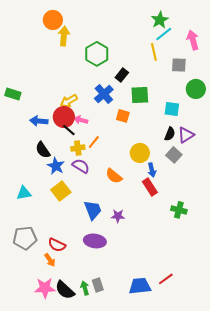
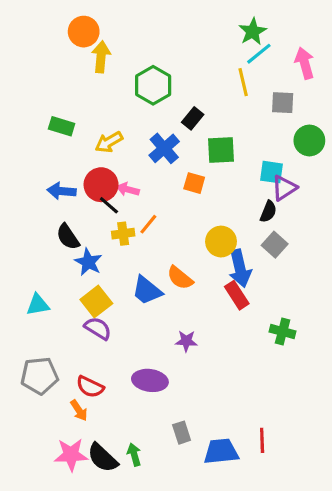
green rectangle: (13, 94) -> (62, 126), moved
yellow arrow: (69, 101) -> (109, 142), moved
purple triangle: (186, 135) -> (284, 188), moved
purple semicircle: (81, 166) -> (98, 328), moved
blue arrow: (152, 170) -> (240, 268), size x1.6
blue trapezoid: (93, 210) -> (147, 290), moved, turned 150
red line: (166, 279) -> (262, 440), turned -56
gray rectangle: (98, 285) -> (182, 433), moved

